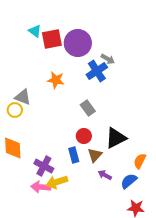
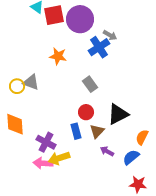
gray triangle: (23, 97) -> (31, 82), moved

